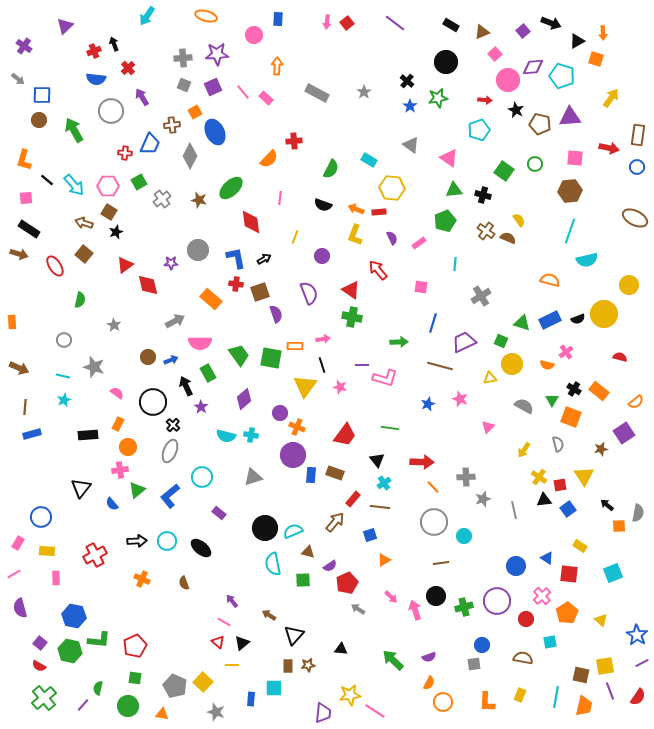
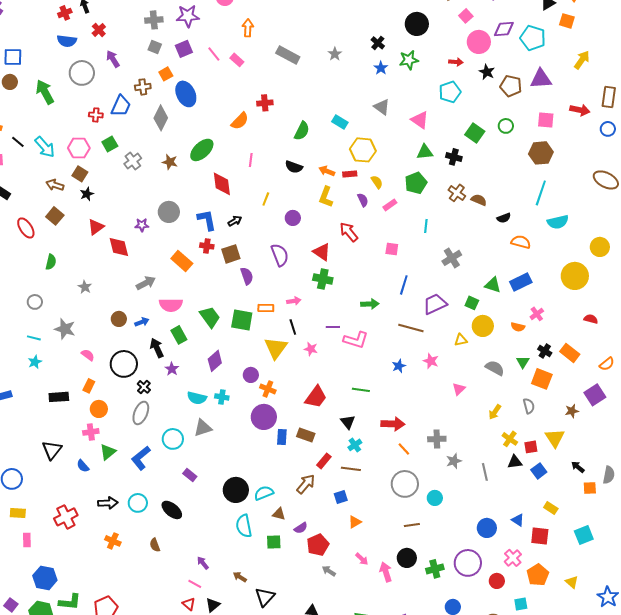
yellow semicircle: (519, 220) -> (377, 182), moved
black semicircle: (578, 319) -> (504, 218), moved
gray triangle: (253, 477) -> (203, 428), moved

